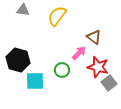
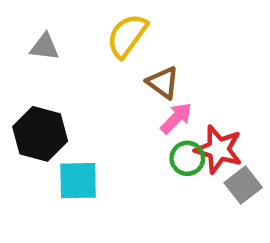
gray triangle: (23, 10) -> (45, 47), moved
brown triangle: (94, 37) -> (163, 82), moved
green circle: (62, 70) -> (187, 158), moved

